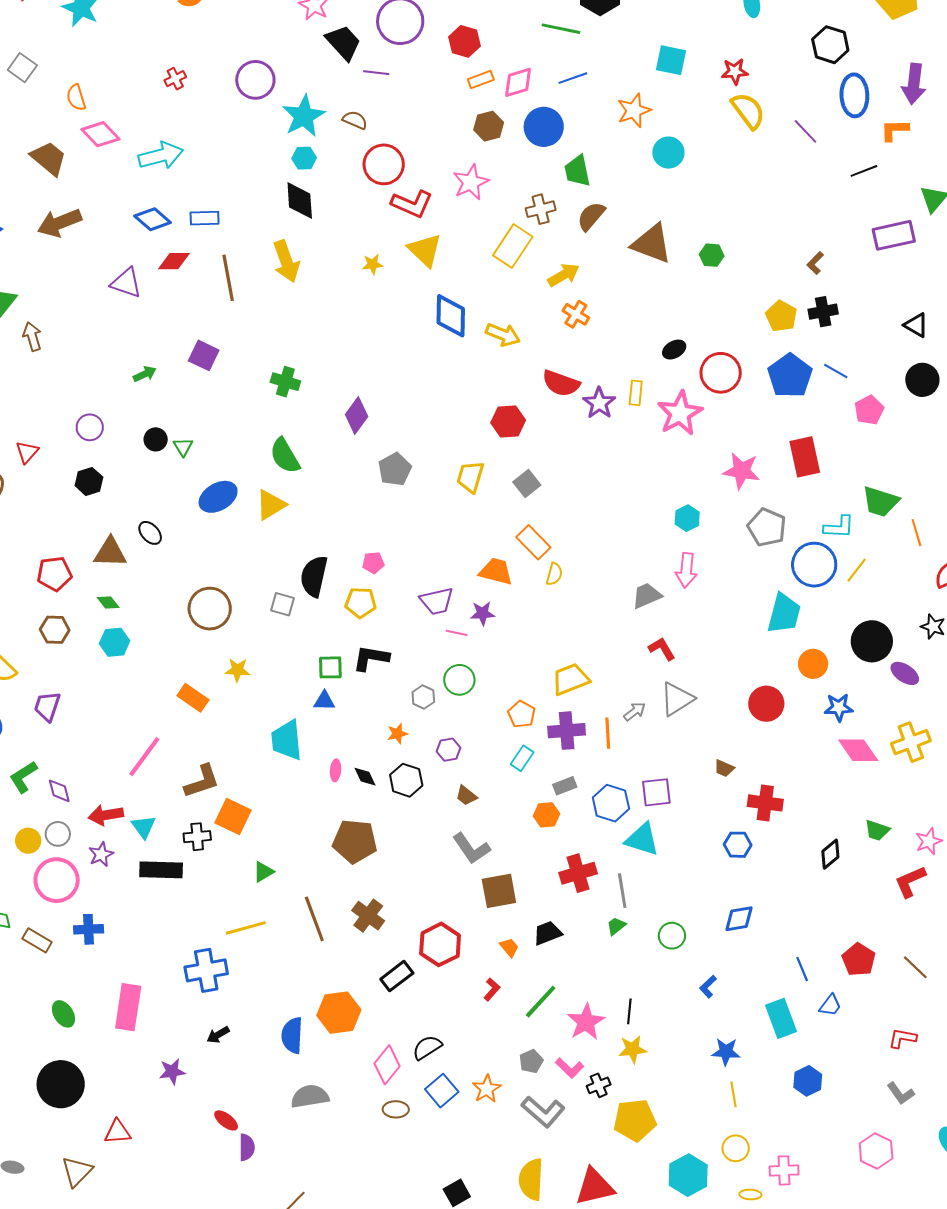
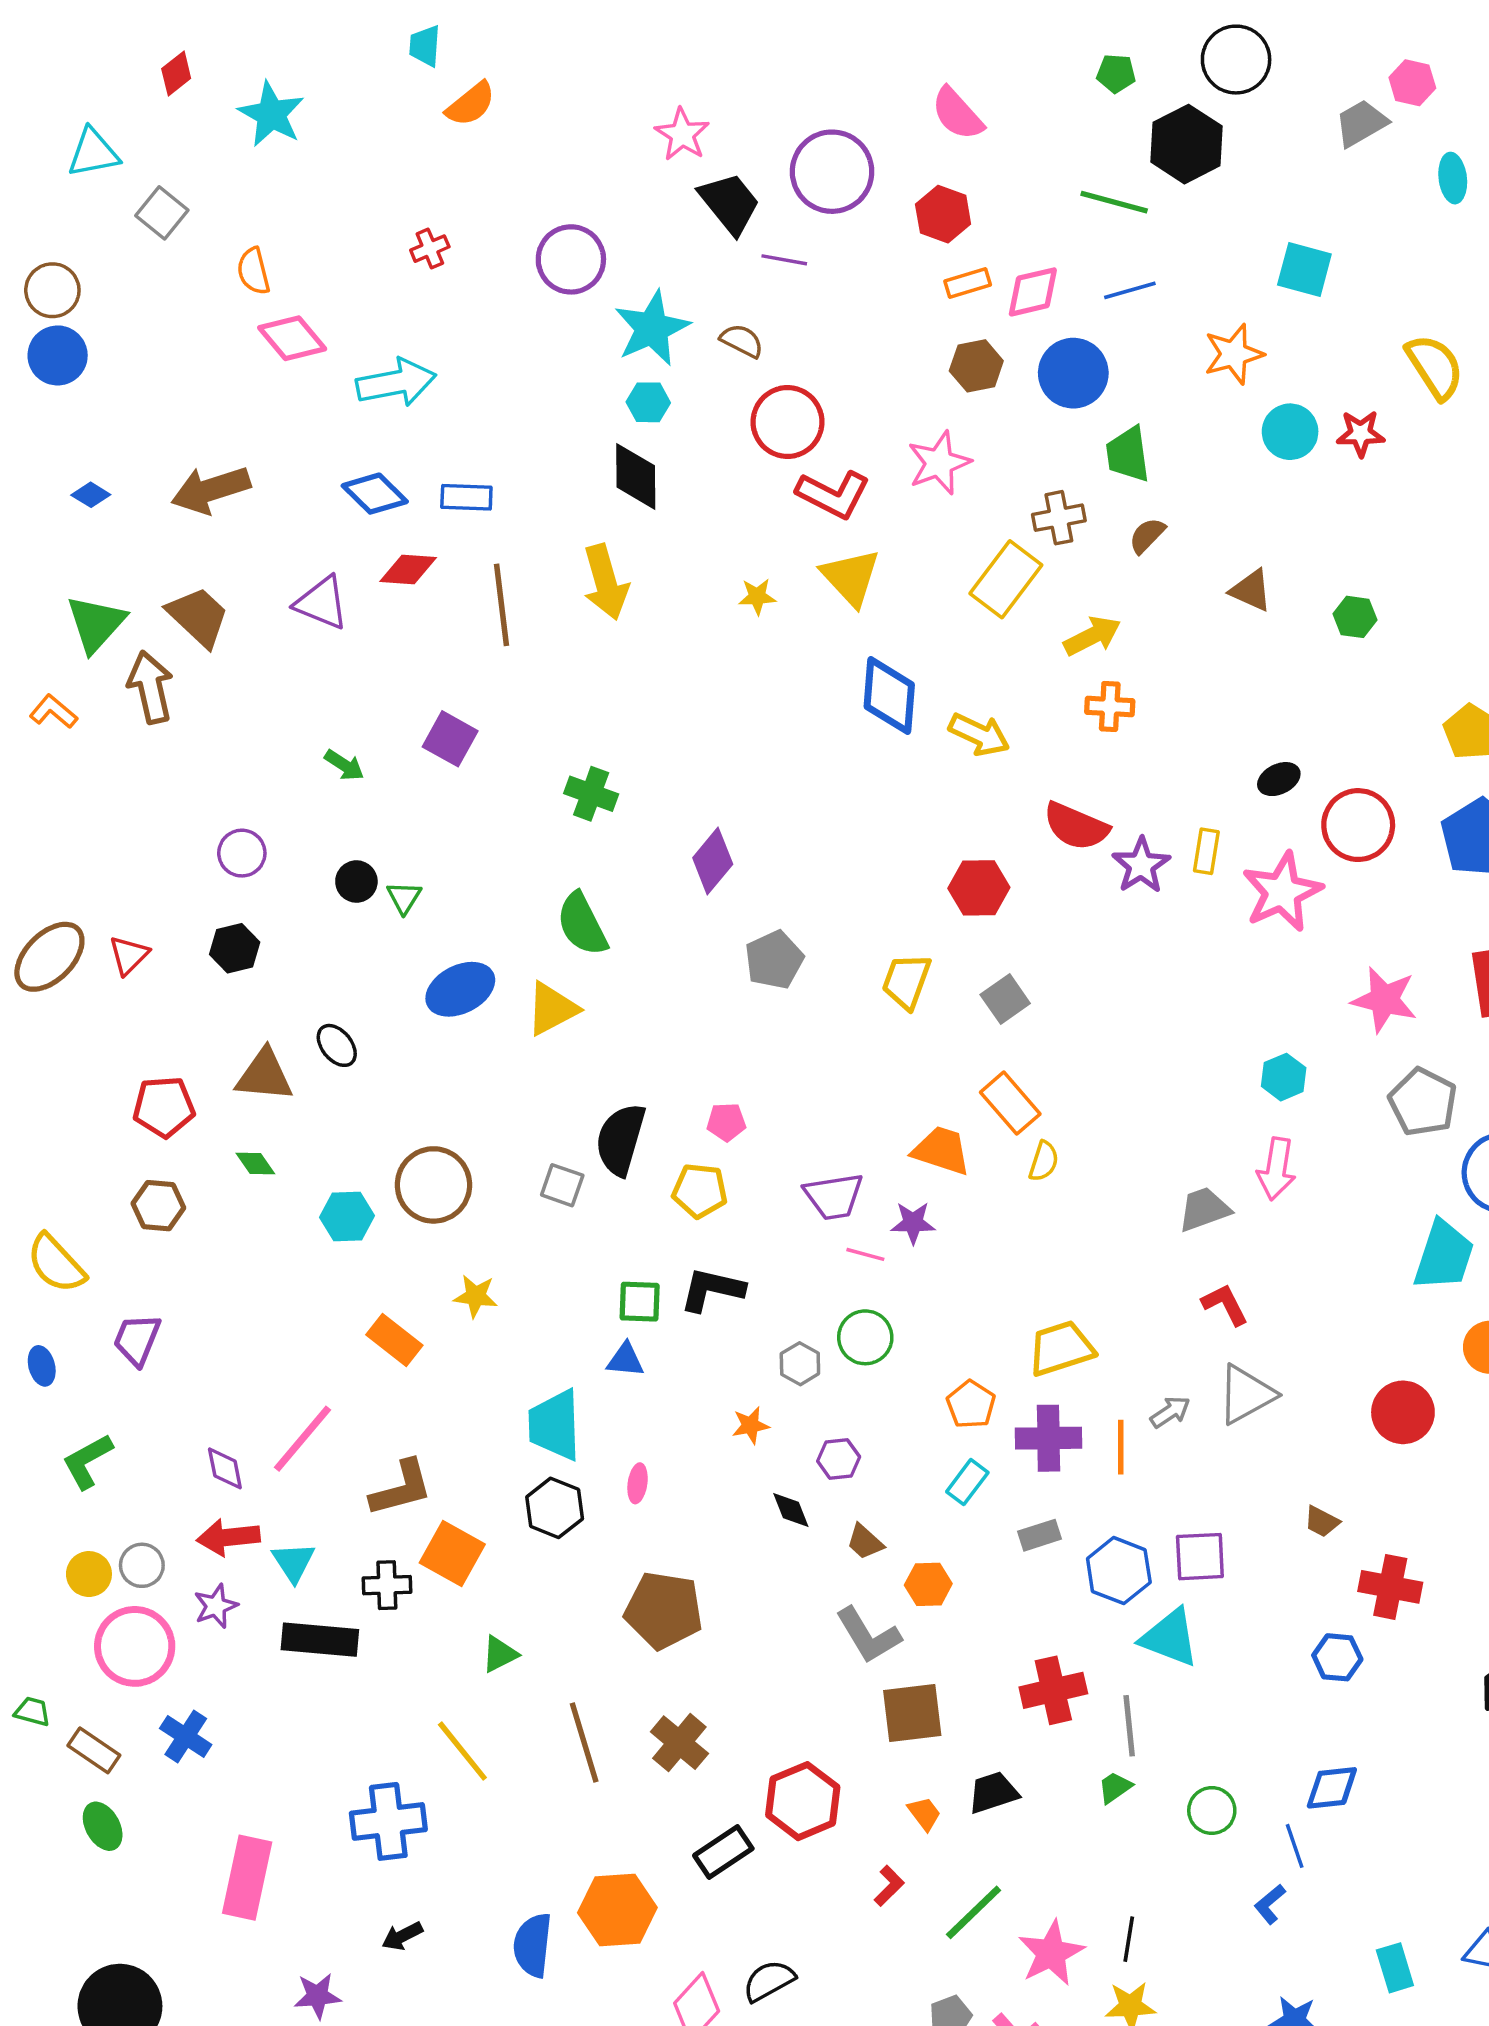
red star: (735, 71) -> (1361, 434), moved
brown trapezoid: (49, 158) -> (198, 617), moved
brown semicircle: (591, 216) -> (1147, 535), size x0.7
brown triangle: (652, 244) -> (1251, 590), size x0.6
orange cross: (576, 314) -> (1110, 706), turned -32
brown arrow: (32, 337) -> (150, 687), size x1.4
green arrow: (145, 374) -> (344, 765), turned 55
red triangle: (27, 452) -> (129, 955), moved
cyan hexagon: (115, 642) -> (347, 1217), moved
black diamond: (365, 777) -> (791, 1510), moved
black hexagon: (406, 780) -> (555, 1508), moved
purple diamond: (59, 791) -> (225, 1468), moved
orange hexagon: (547, 815) -> (928, 1584), moved
yellow line: (246, 928) -> (462, 1751), turned 63
blue cross: (89, 929) -> (186, 1736), turned 32
blue line: (802, 969) -> (1295, 1846), moved
green ellipse: (63, 1014) -> (103, 1826), moved
cyan rectangle: (781, 1018) -> (1395, 1968), size x0.7

